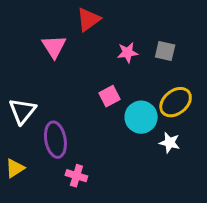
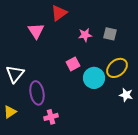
white star: (170, 143) -> (126, 95), moved
pink cross: (76, 176) -> (51, 117), turned -32

